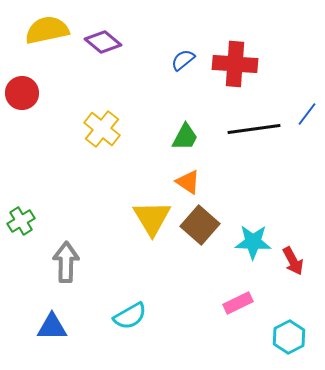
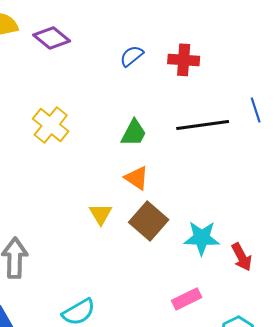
red cross: (235, 64) -> (184, 60), size x0.7
blue line: (307, 114) -> (256, 110), turned -55
yellow triangle: (152, 218) -> (101, 214), size x0.6

